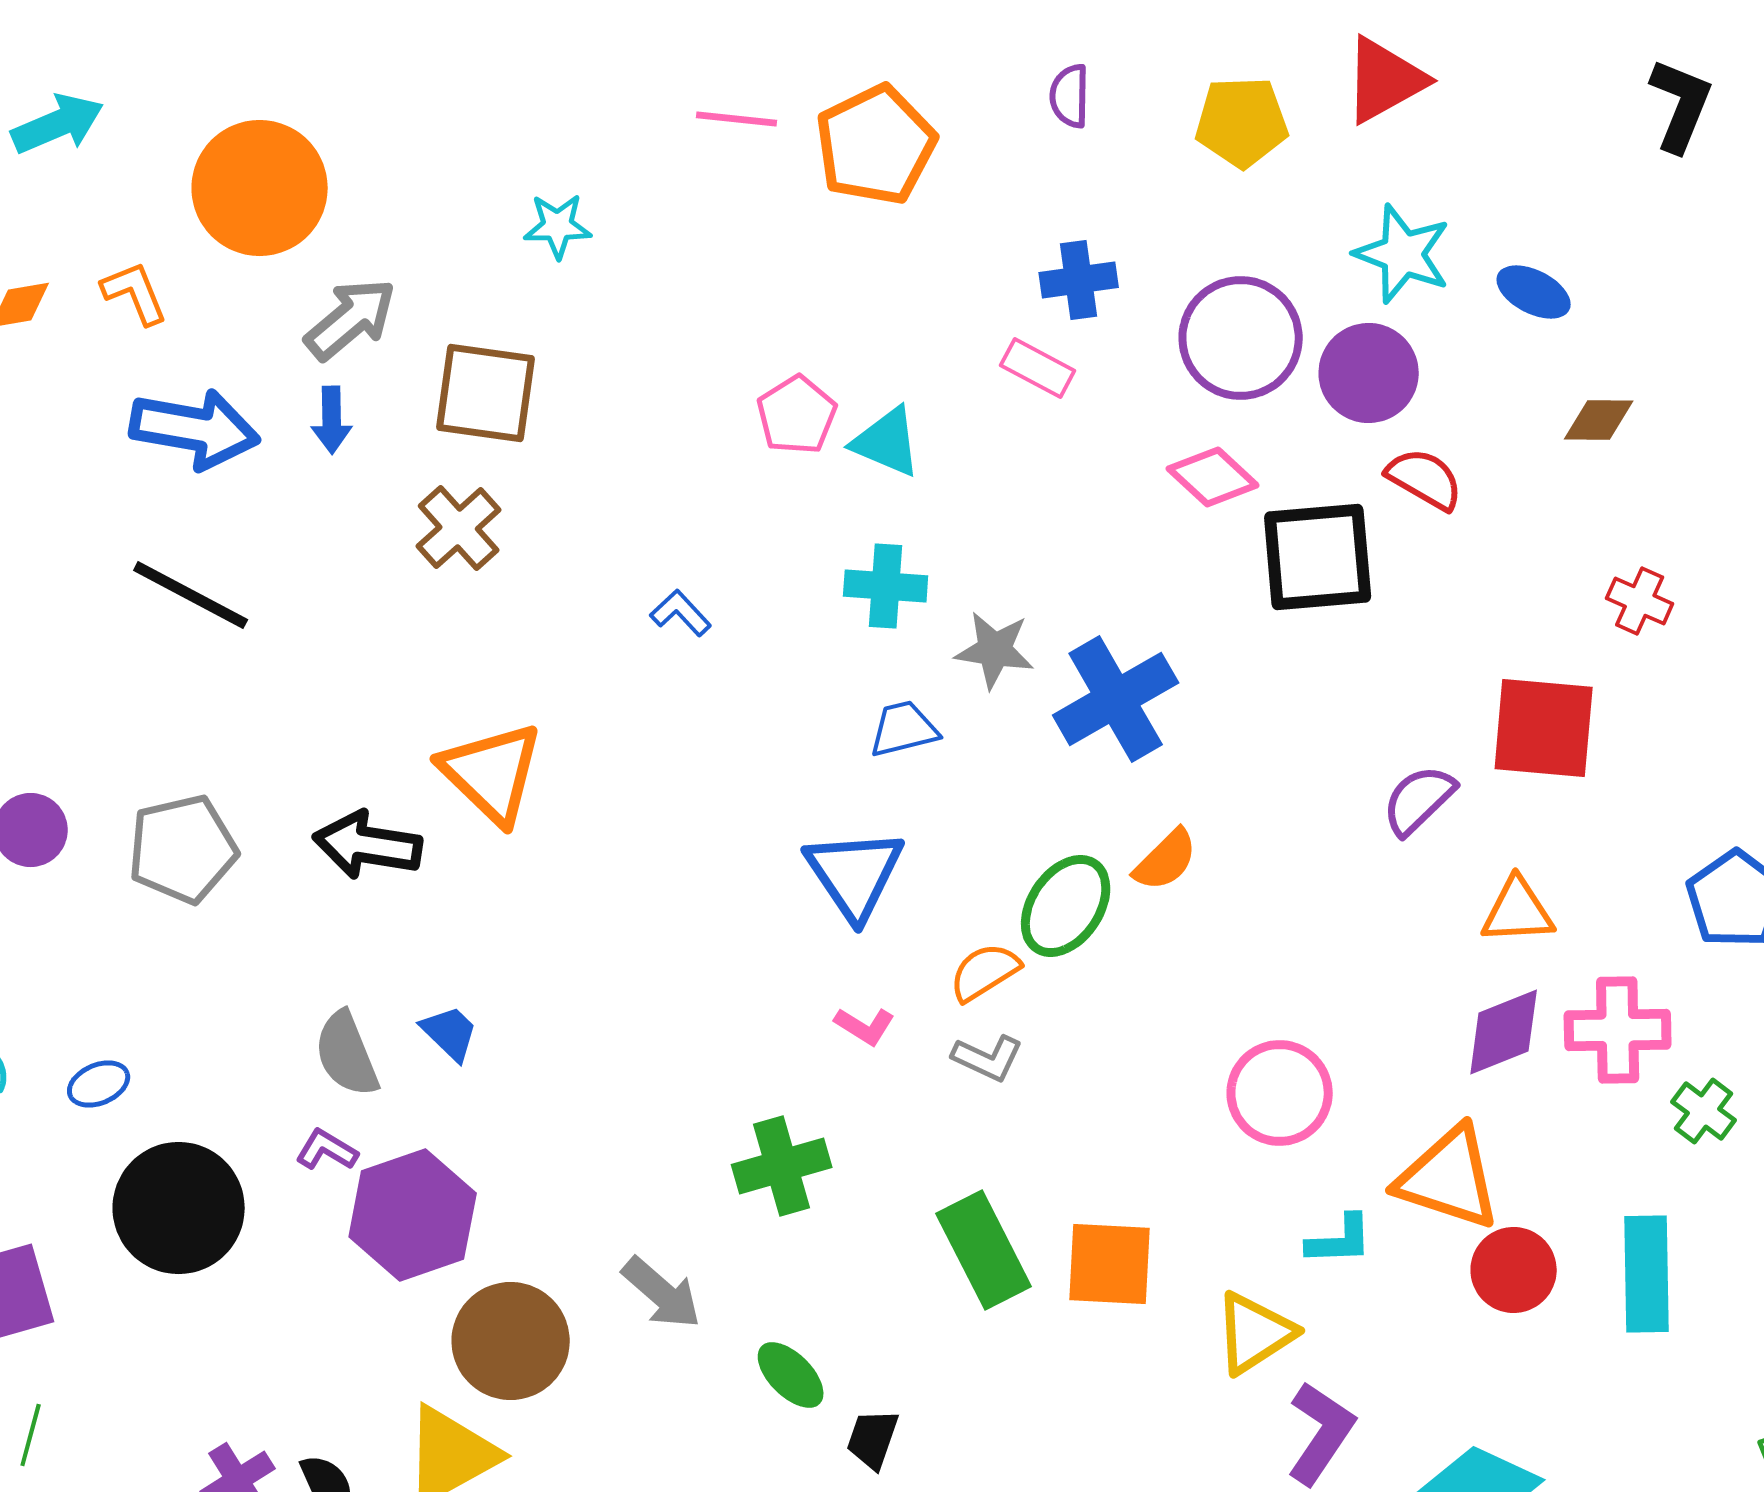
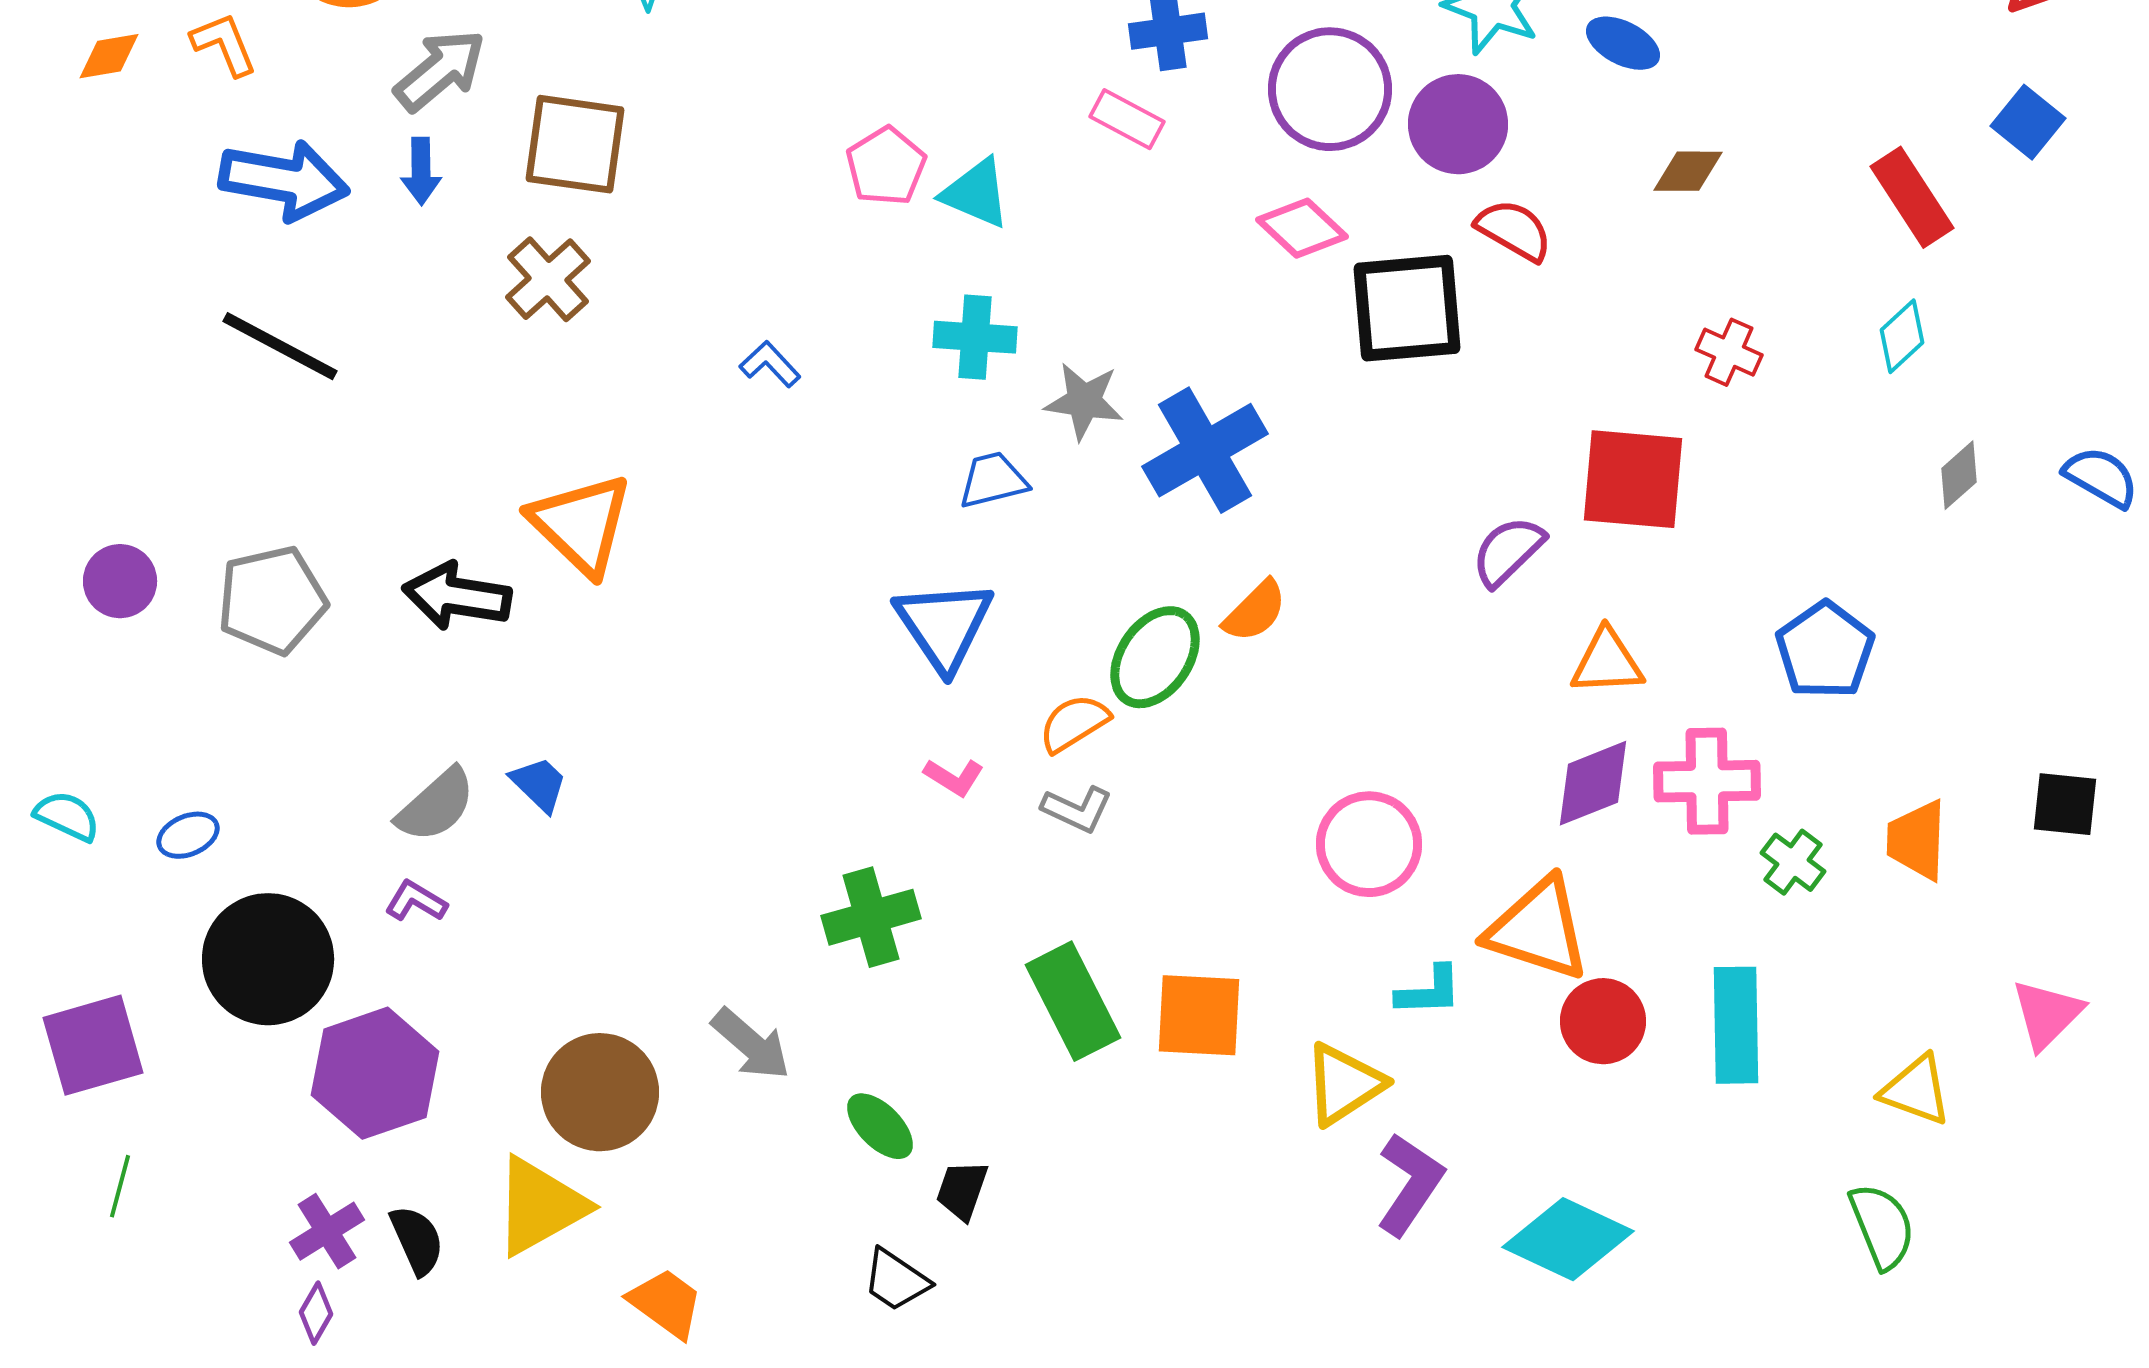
gray semicircle: (347, 1054) -> (436, 805), turned -110
purple hexagon: (413, 1215) -> (375, 1073), moved

